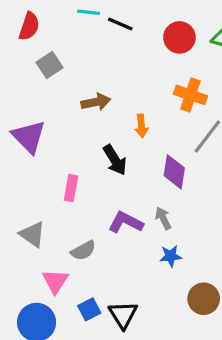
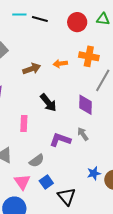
orange arrow: (141, 126) -> (60, 64), moved, turned 96
blue star: (171, 256) -> (94, 173), moved
blue square: (89, 309) -> (46, 182), moved

